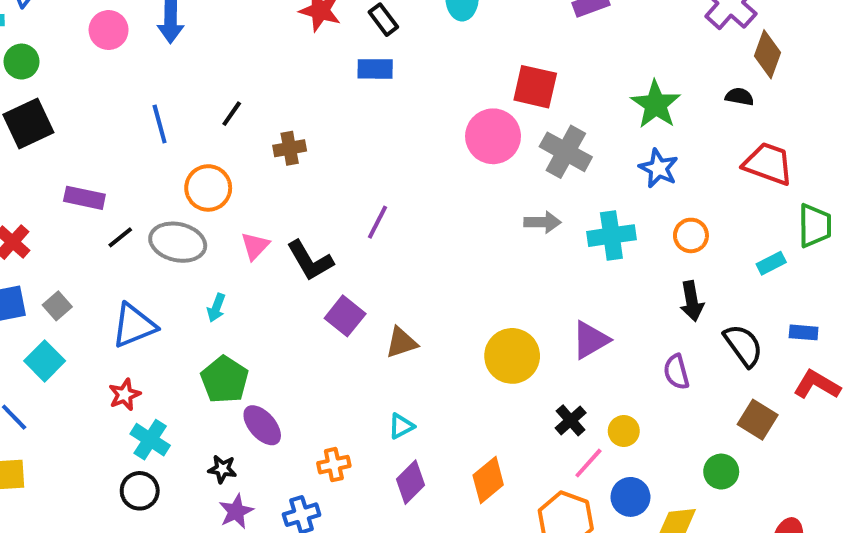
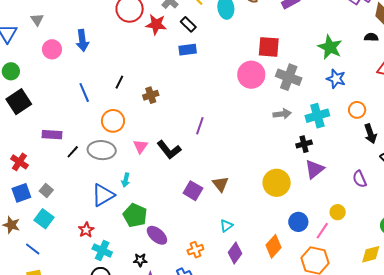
black arrow: (692, 301) -> (370, 134), moved
purple square: (345, 316) -> (193, 191), moved
blue triangle: (134, 326) -> (103, 195), moved
brown triangle: (401, 343) -> (220, 184), turned -42
black cross: (571, 420) -> (304, 144), moved, turned 35
blue circle: (630, 497) -> (298, 222), moved

